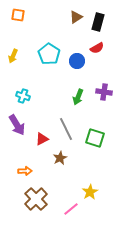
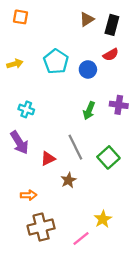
yellow arrow: (13, 56) -> (15, 64), turned -128
green square: (95, 138) -> (108, 157), turned 30
brown cross: (36, 199) -> (41, 227), turned 30

